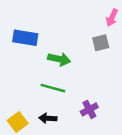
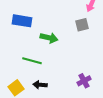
green line: (53, 88) -> (32, 61), moved
purple cross: (89, 109) -> (84, 81), moved

